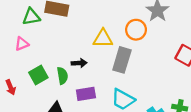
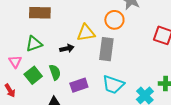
green triangle: (31, 17) -> (34, 44), moved
pink triangle: (22, 44) -> (15, 62), moved, turned -32
black arrow: (79, 63) -> (67, 48), moved

